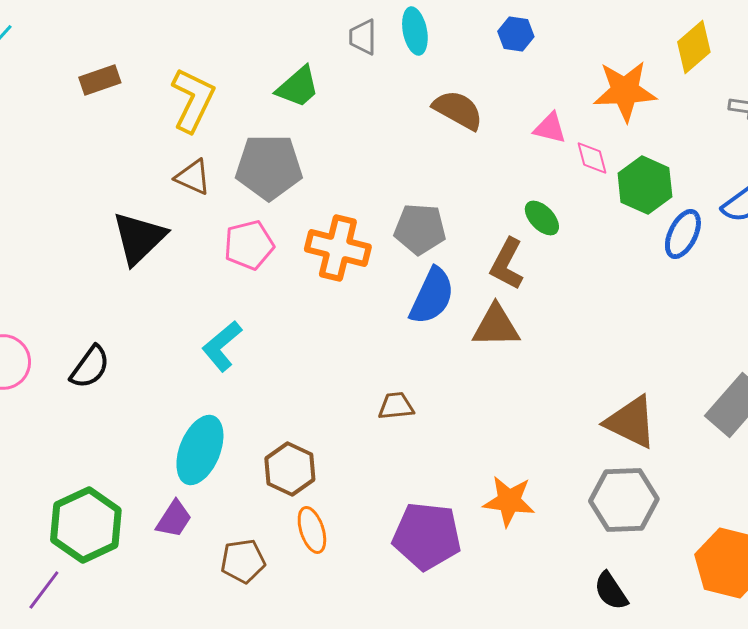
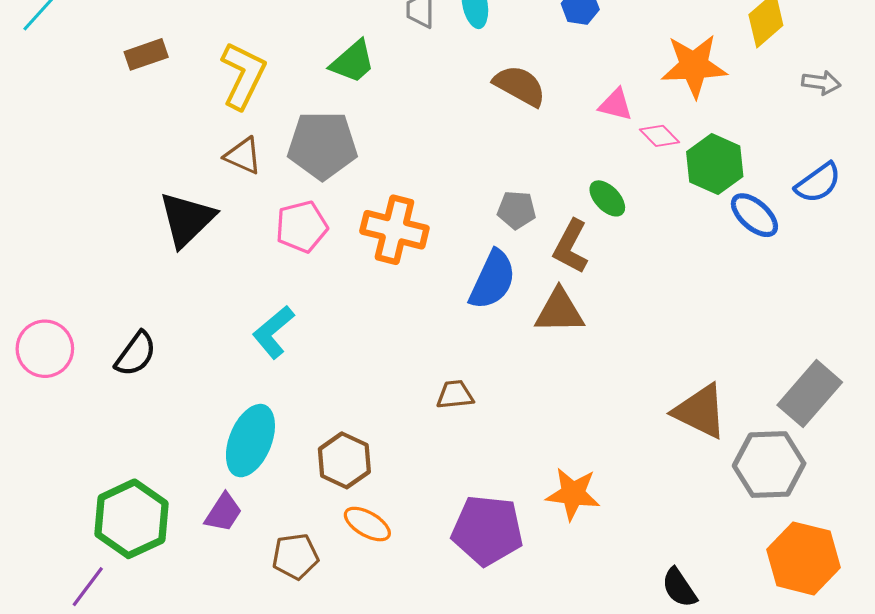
pink diamond: (592, 158) -> (659, 136), turned -30
gray pentagon: (420, 229) -> (517, 210), moved, size x0.7
blue ellipse: (683, 234) -> (754, 215), turned -75
gray hexagon: (624, 500) -> (769, 465), moved
orange ellipse: (312, 530) -> (367, 524), turned -42

